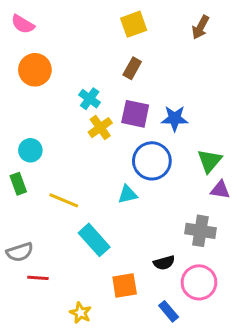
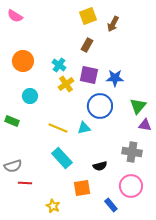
brown arrow: (200, 27) -> (113, 24), moved
orange circle: (35, 70) -> (23, 61), moved
cyan circle: (30, 150) -> (30, 96), moved
green rectangle: (18, 184) -> (12, 121), turned -48
yellow line: (64, 200) -> (58, 128), moved
black semicircle: (164, 263) -> (100, 166), moved

